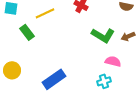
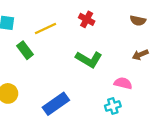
green L-shape: (103, 35) -> (89, 59), moved

